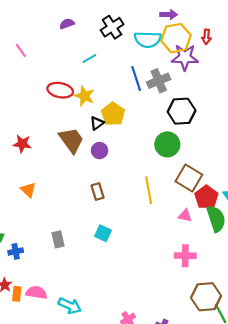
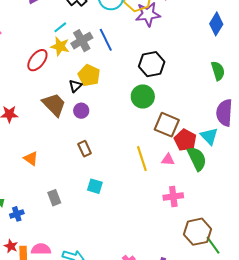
gray cross: (159, 81) -> (82, 41), moved
red ellipse: (60, 90) -> (37, 60), turned -55
yellow star: (85, 96) -> (60, 46), moved
orange triangle: (28, 190) -> (31, 158), moved
yellow line: (149, 190) -> (142, 159), moved

